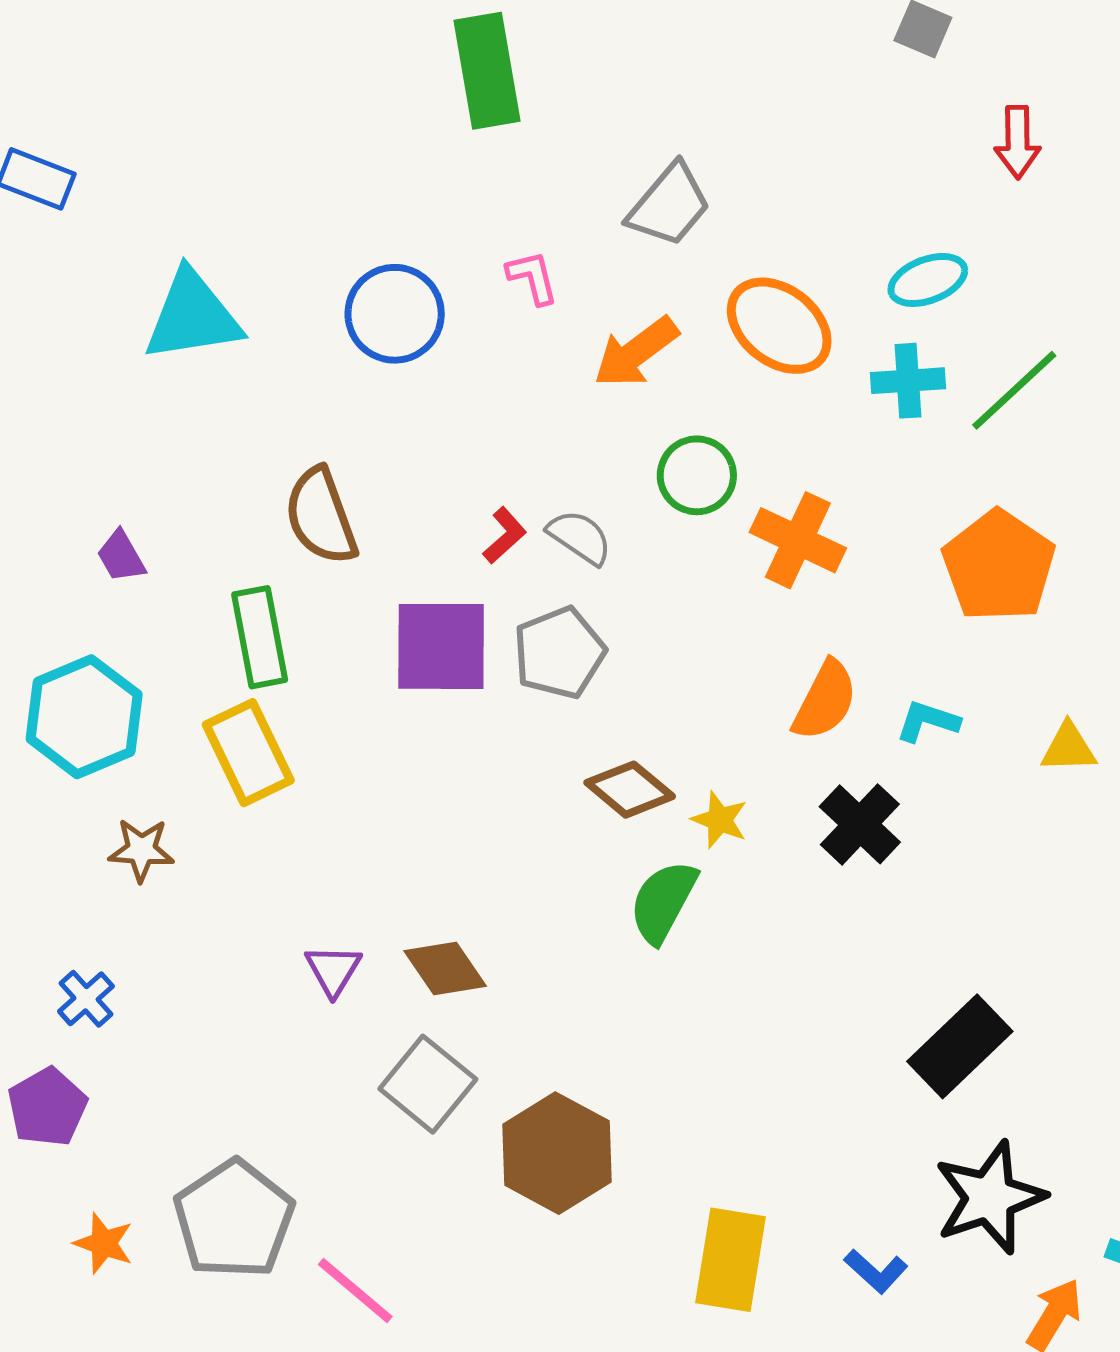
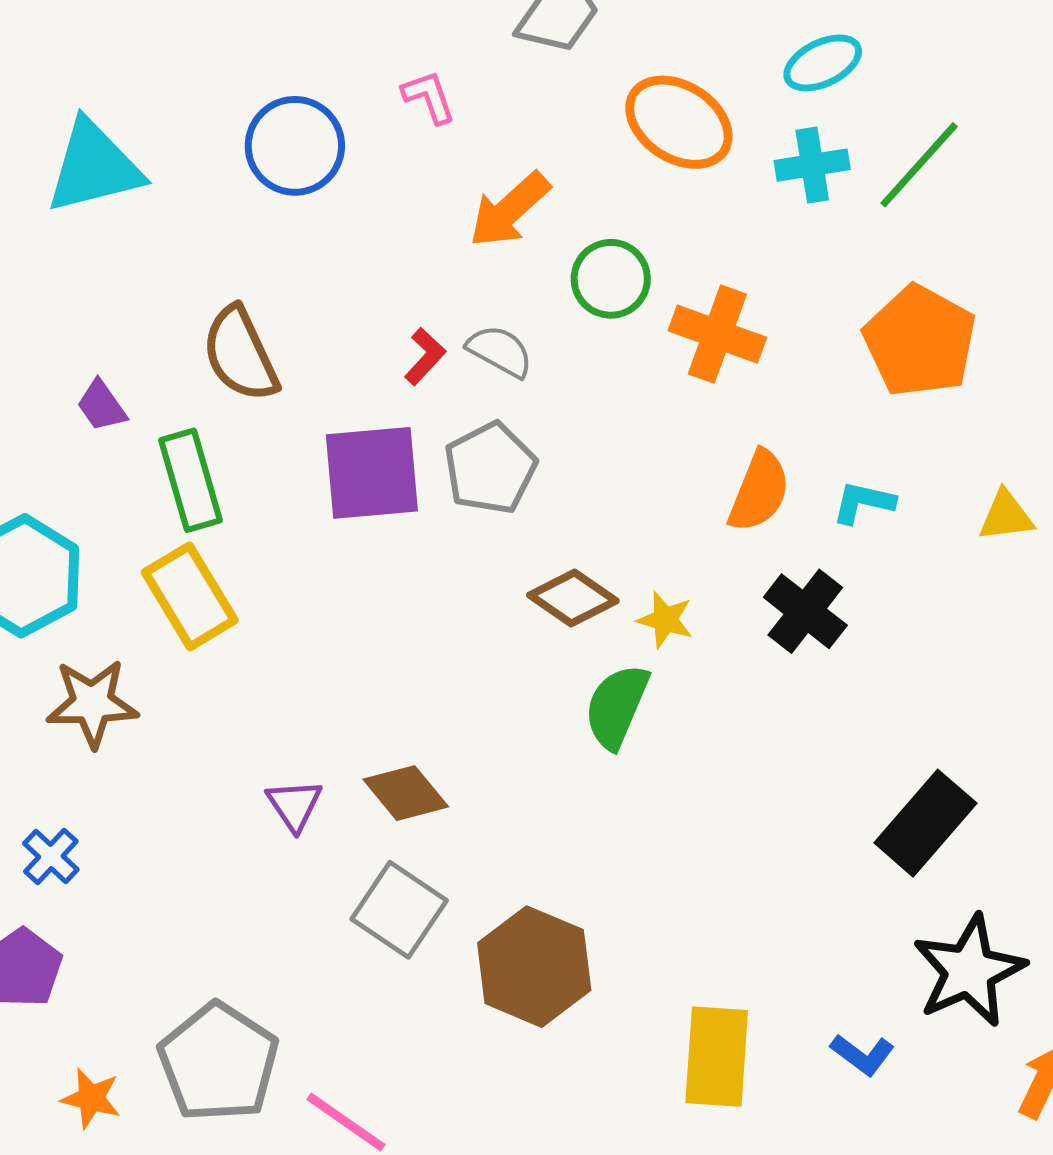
orange arrow: (636, 352) -> (509, 210), moved
purple trapezoid: (121, 556) -> (102, 406), moved
brown star: (141, 850) -> (92, 703), size x1.4

